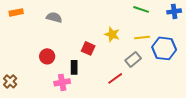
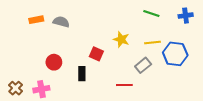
orange rectangle: (16, 12) -> (36, 20), moved
red line: (115, 78) -> (124, 85), turned 35
pink cross: (62, 82) -> (41, 89), moved

